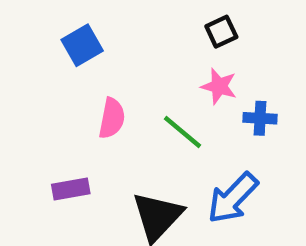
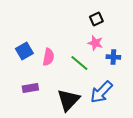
blue square: (82, 45) -> (24, 51), moved

